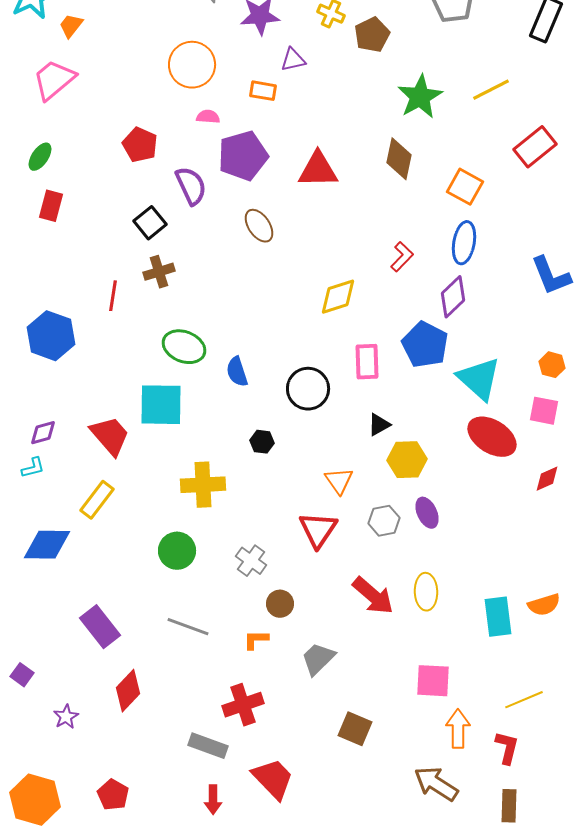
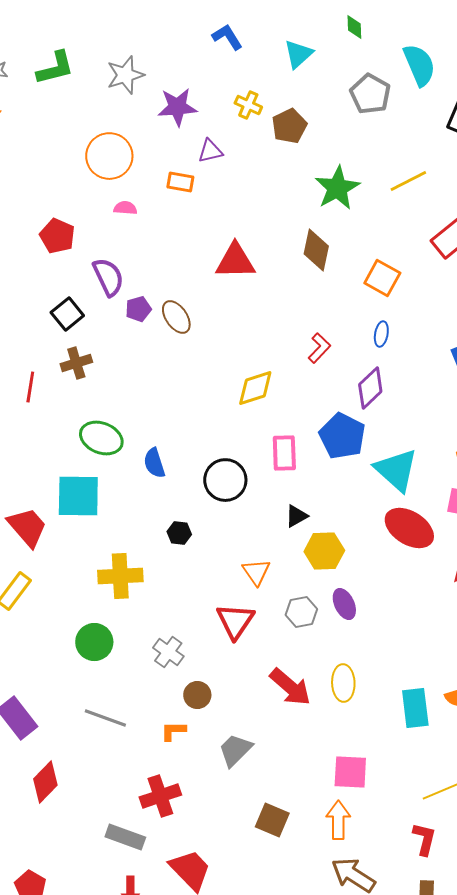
purple pentagon: (243, 156) -> (138, 309), moved, size x0.5
blue ellipse: (464, 243) -> (381, 334), size x0.6
orange arrow: (458, 729) -> (338, 820), moved

